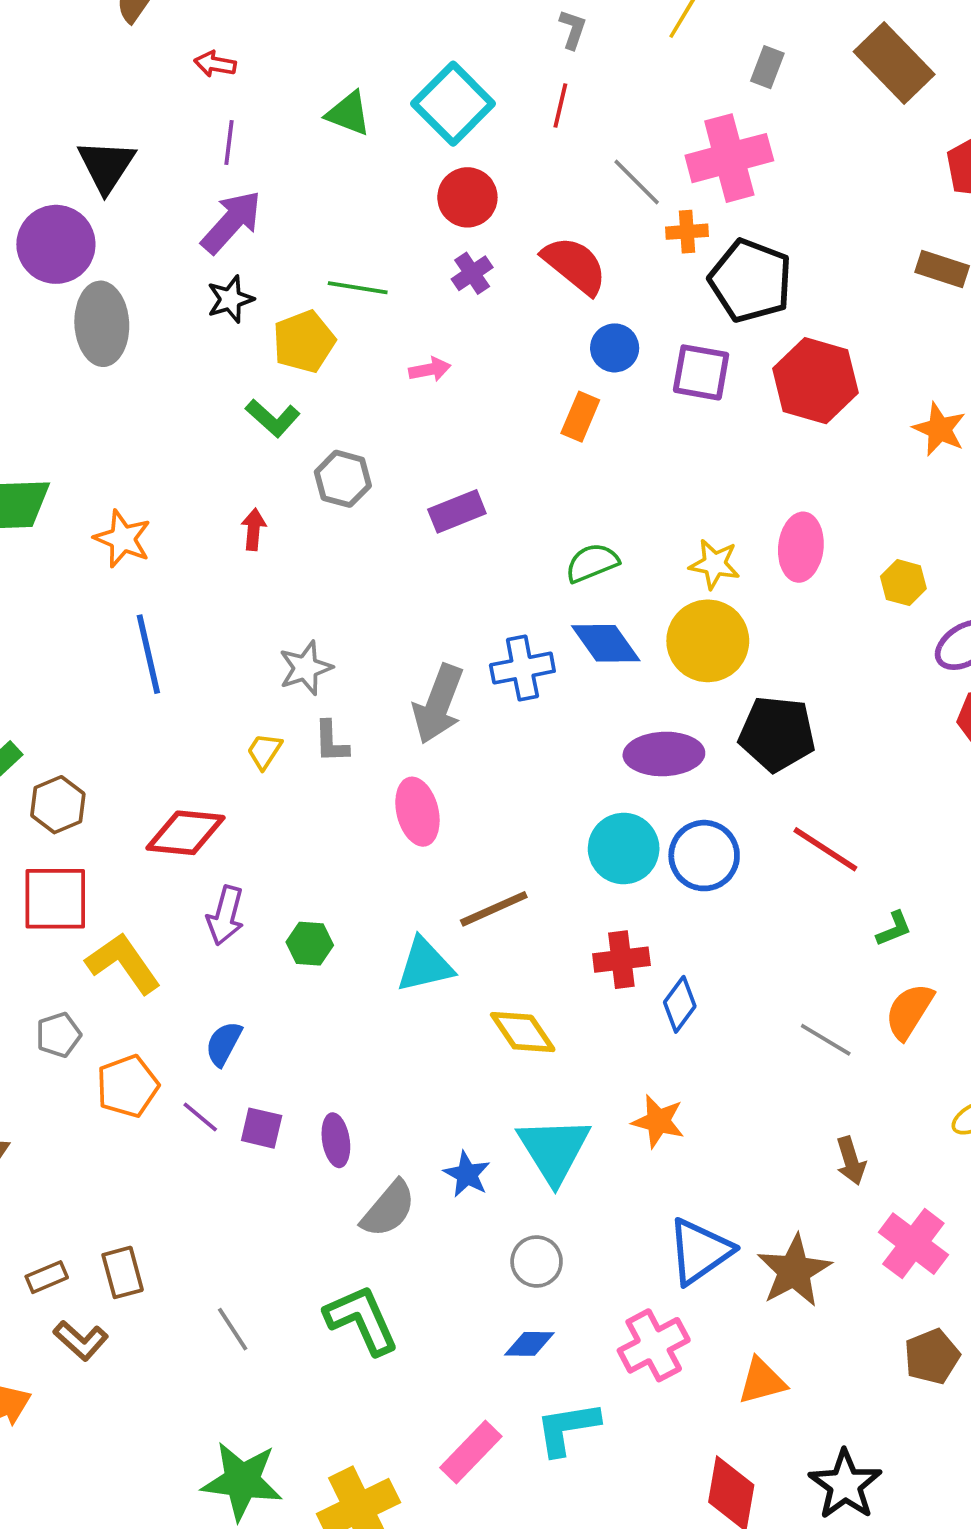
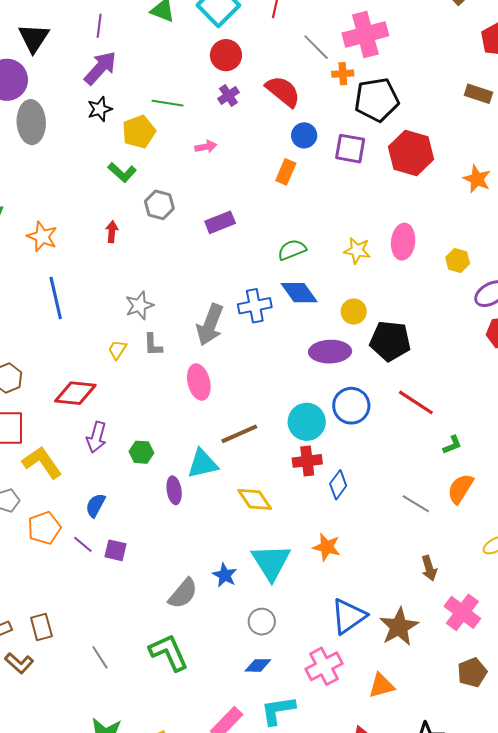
black pentagon: (751, 281) -> (377, 100), turned -30
yellow circle: (708, 641) -> (354, 312), moved, size x0.6
cyan circle: (624, 849) -> (307, 422), moved
purple ellipse: (336, 1140) -> (174, 490), moved

